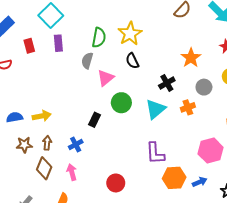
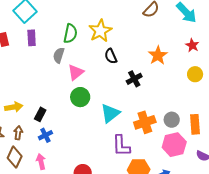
black semicircle: (132, 61) -> (111, 56), moved
gray circle: (204, 87) -> (172, 120), moved
green circle: (121, 103) -> (80, 97), moved
orange cross: (188, 107) -> (145, 122), moved, size x1.5
cyan triangle: (155, 109) -> (110, 113), moved
black rectangle: (95, 120) -> (40, 114), moved

